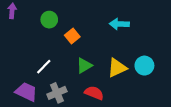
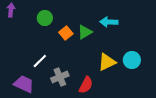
green triangle: (84, 66) -> (85, 32), moved
gray cross: (57, 93) -> (60, 77), moved
red semicircle: (94, 93) -> (86, 85), turned 96

